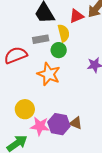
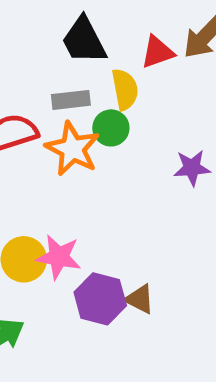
orange star: (49, 74) -> (72, 149), moved
pink star: (40, 126) -> (59, 257), moved

